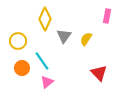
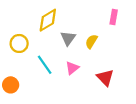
yellow diamond: (45, 19) -> (48, 20), turned 35
orange circle: (22, 68) -> (11, 85), moved
pink triangle: (47, 82) -> (72, 68), moved

